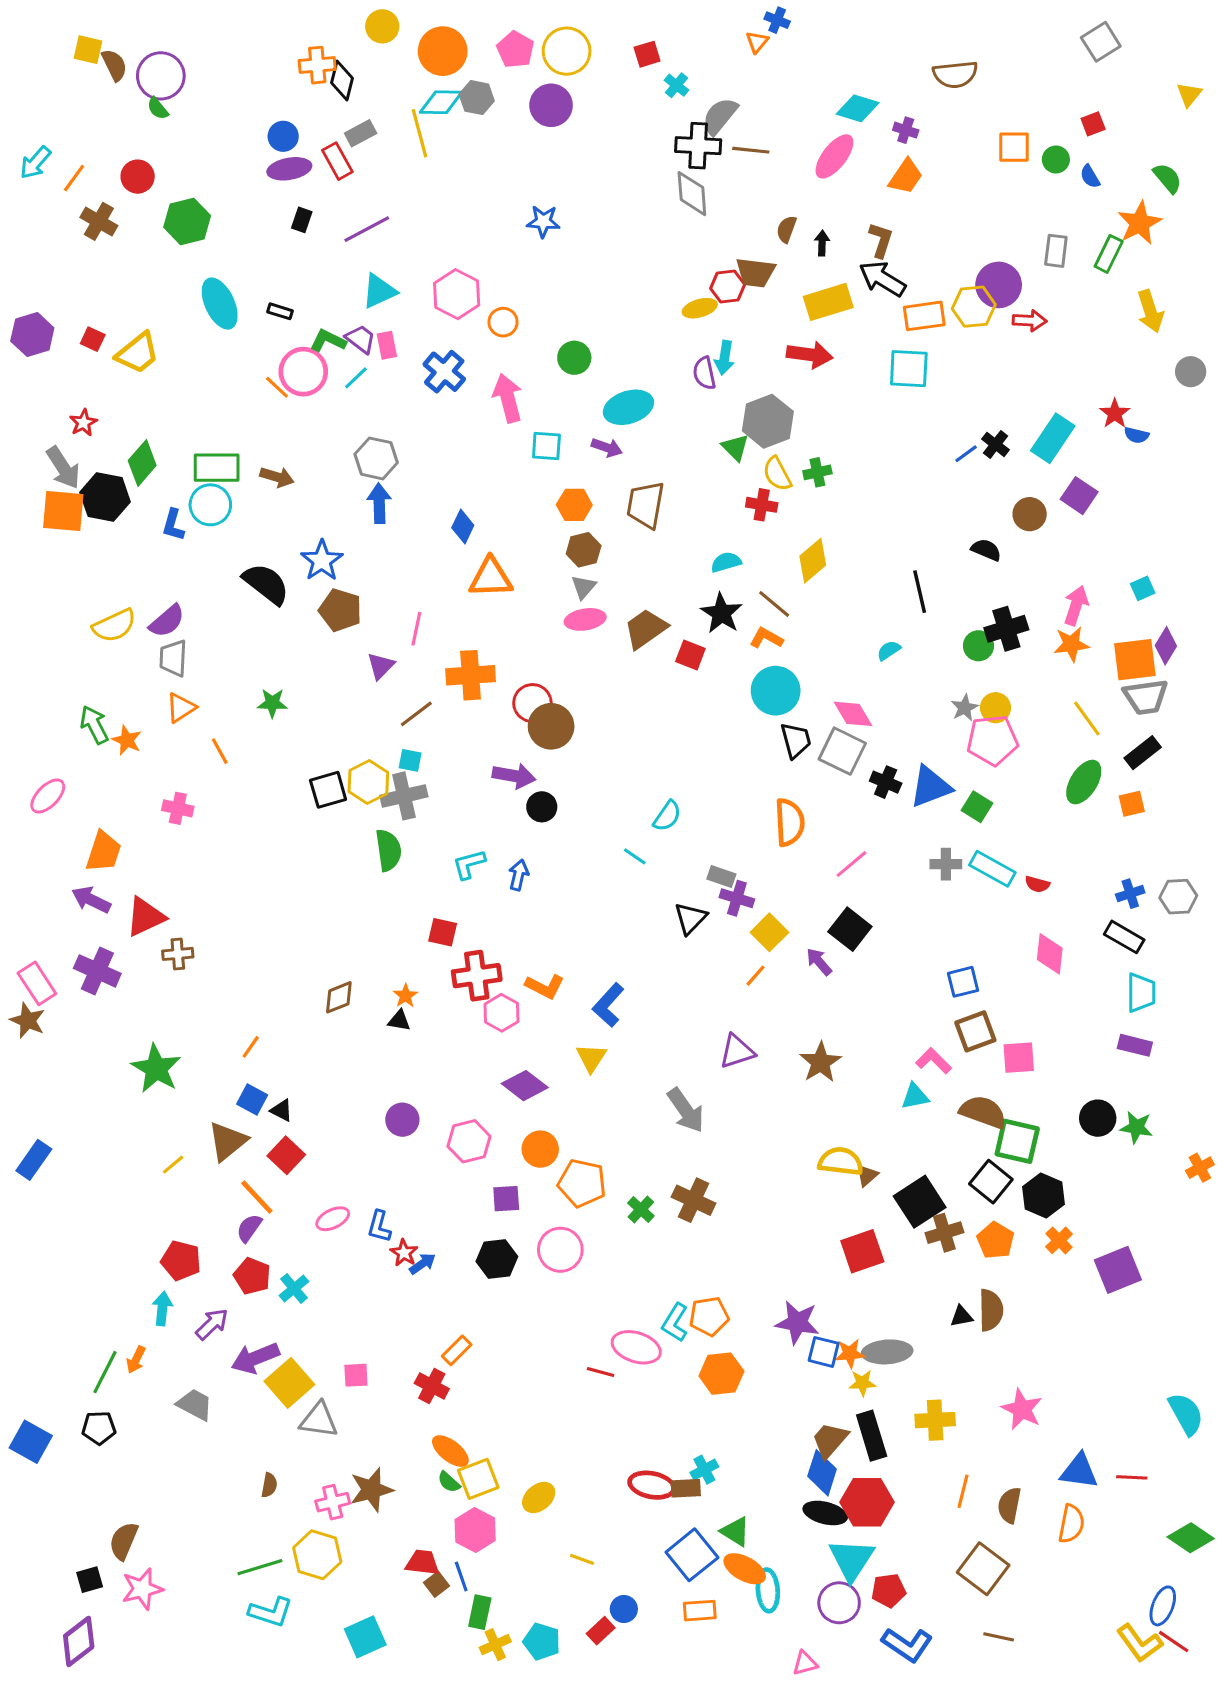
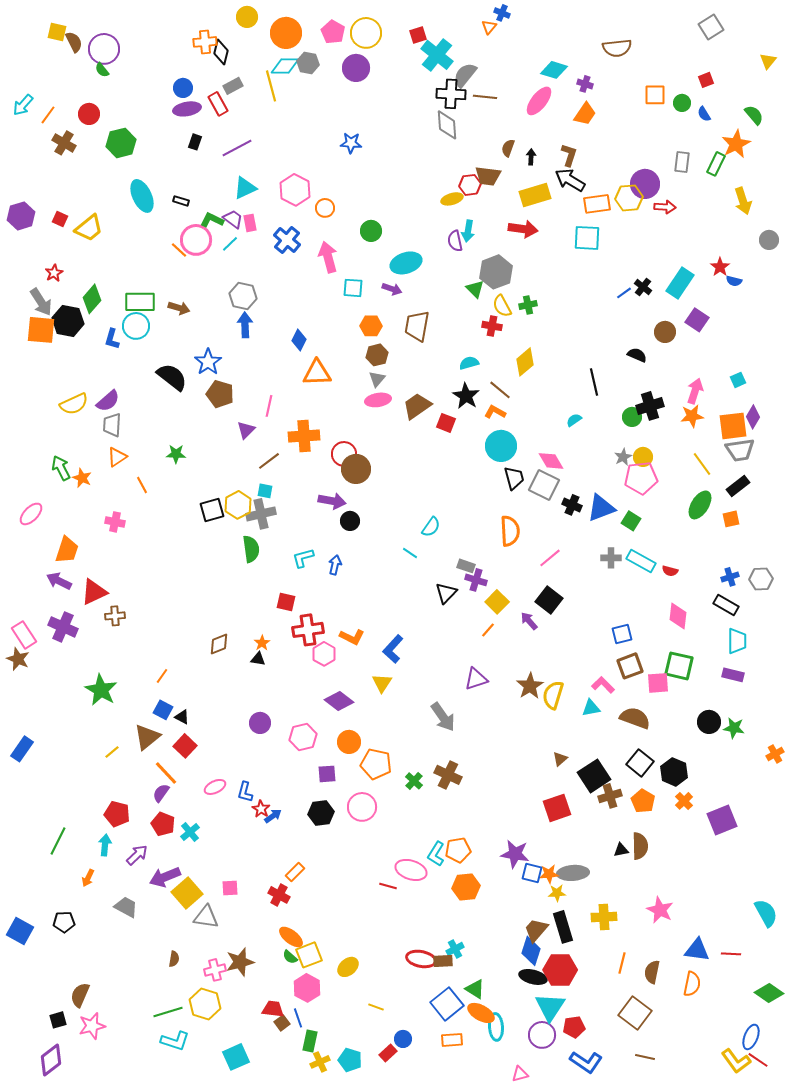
cyan cross: (676, 85) -> (437, 55), size x2.0
green square: (1017, 1141) -> (679, 666), moved
yellow semicircle: (841, 1161) -> (553, 695), moved, turned -80
green line: (105, 1372) -> (58, 841), moved

